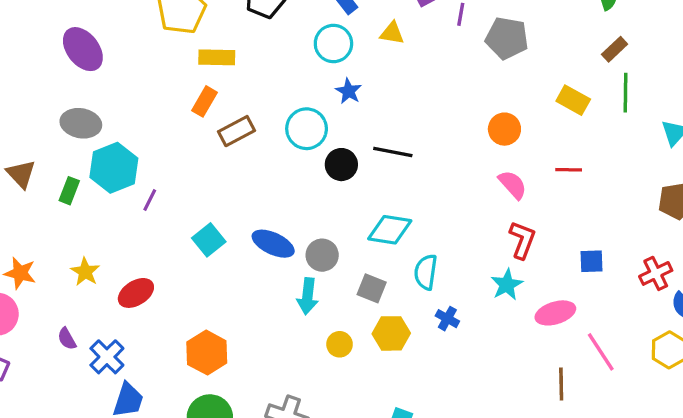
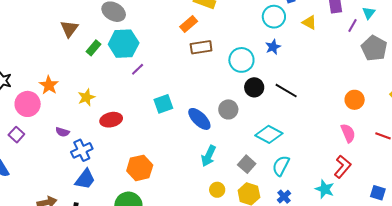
gray circle: (322, 255) -> (228, 109), moved
cyan star: (507, 285) -> (325, 189), turned 30
purple semicircle: (67, 339) -> (62, 132), turned -64

